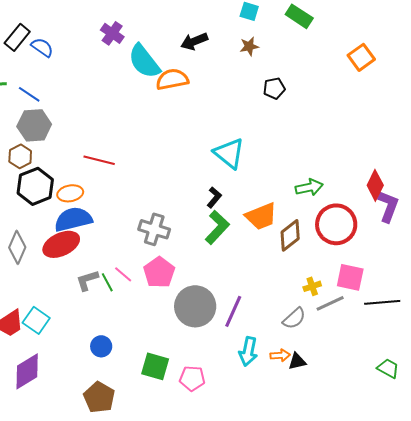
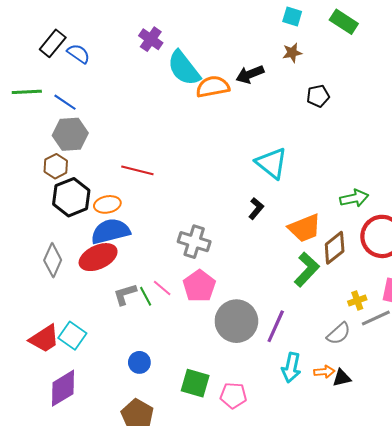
black arrow: (194, 41) -> (250, 74), moved
green L-shape: (217, 227) -> (307, 269), moved

